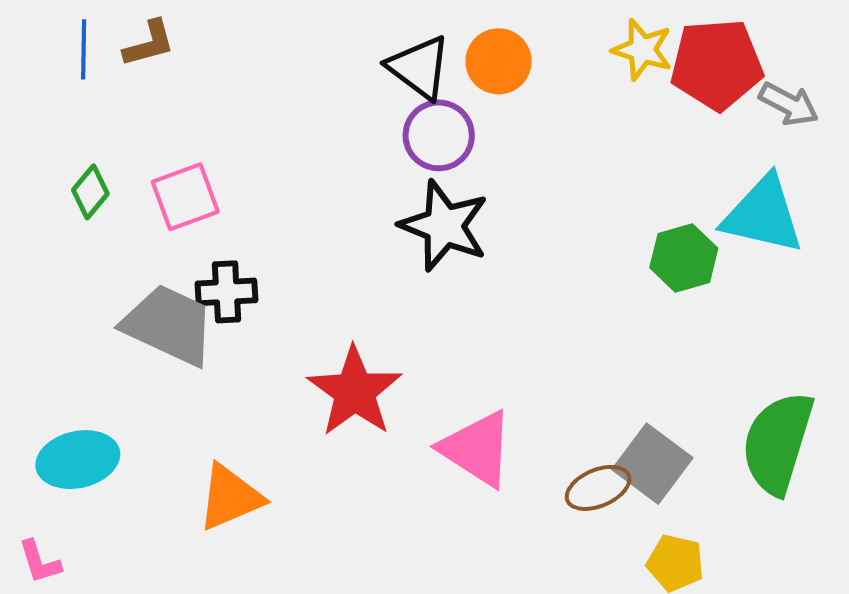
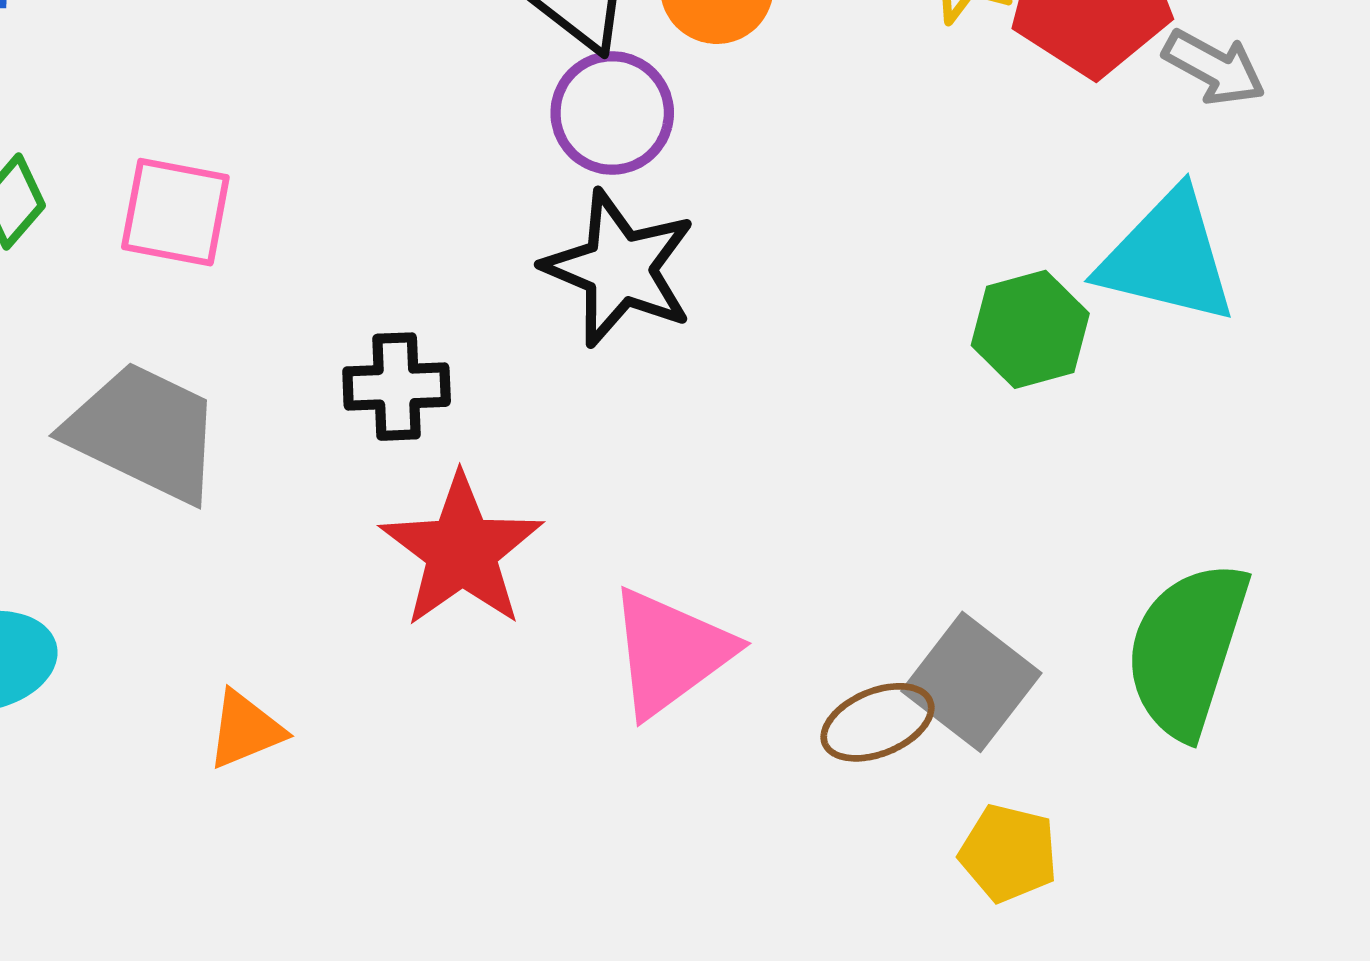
pink square: (185, 197) -> (175, 212), turned 30
black cross: (227, 292) -> (397, 387), moved
pink triangle: (477, 449) -> (670, 652), turned 50
orange triangle: (230, 497) -> (245, 730), size x0.7

